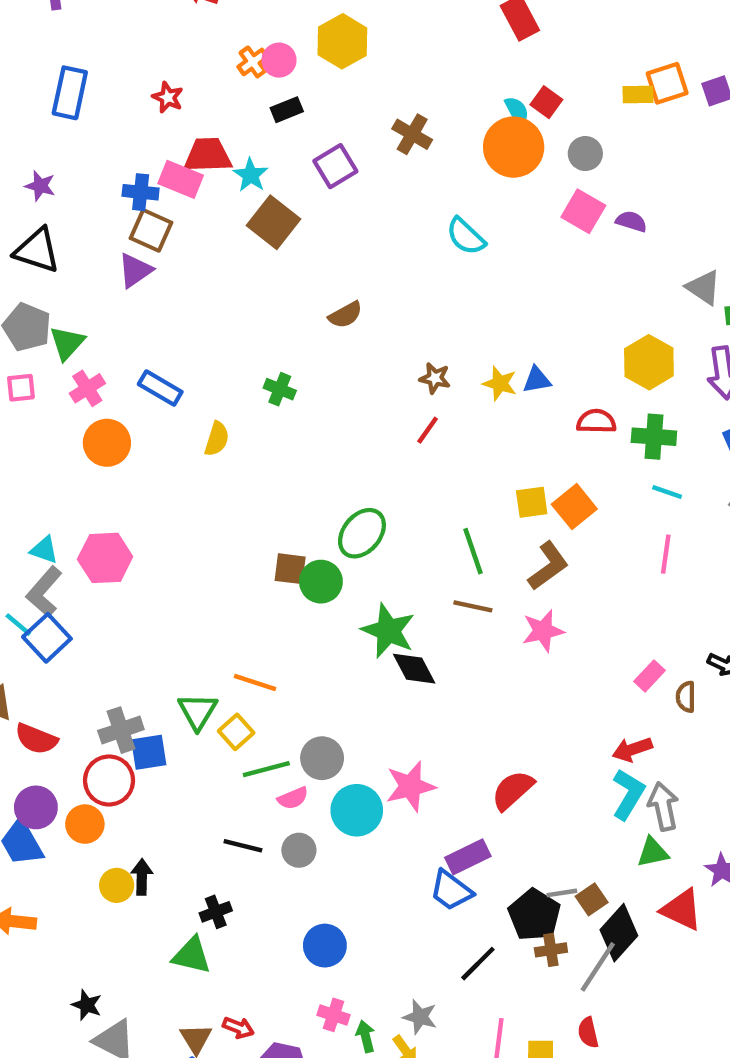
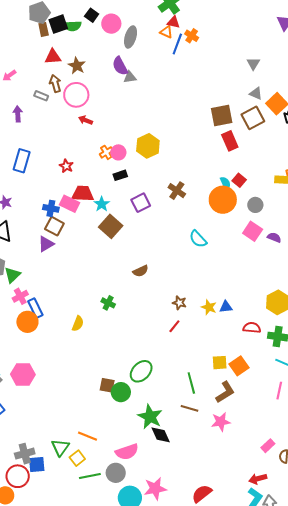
blue rectangle: (160, 388) -> (35, 308), moved, turned 30
pink semicircle: (293, 798) -> (127, 452), moved, size x1.6

